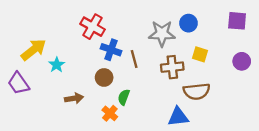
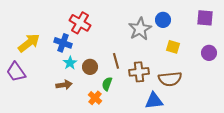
gray star: (162, 34) -> (140, 29), turned -30
blue cross: (111, 50) -> (63, 43), moved
brown line: (134, 59) -> (116, 61), moved
cyan star: (57, 65) -> (70, 63), moved
brown cross: (172, 67) -> (139, 72), moved

